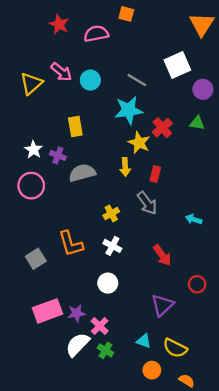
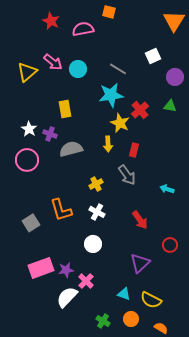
white square: (177, 65) -> (153, 56), size x0.7
green cross: (105, 350) -> (103, 321), moved

